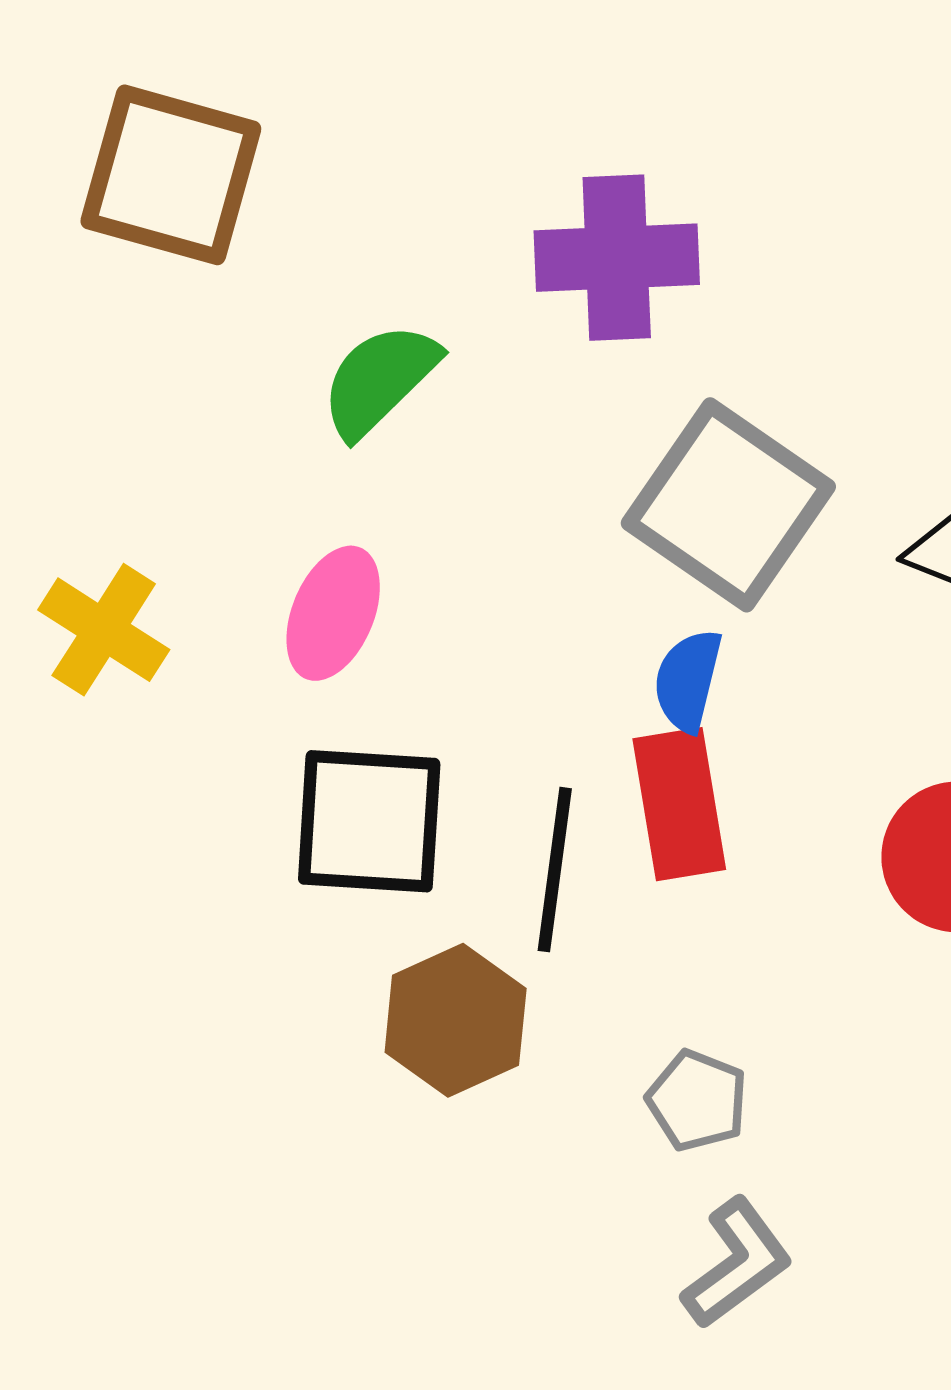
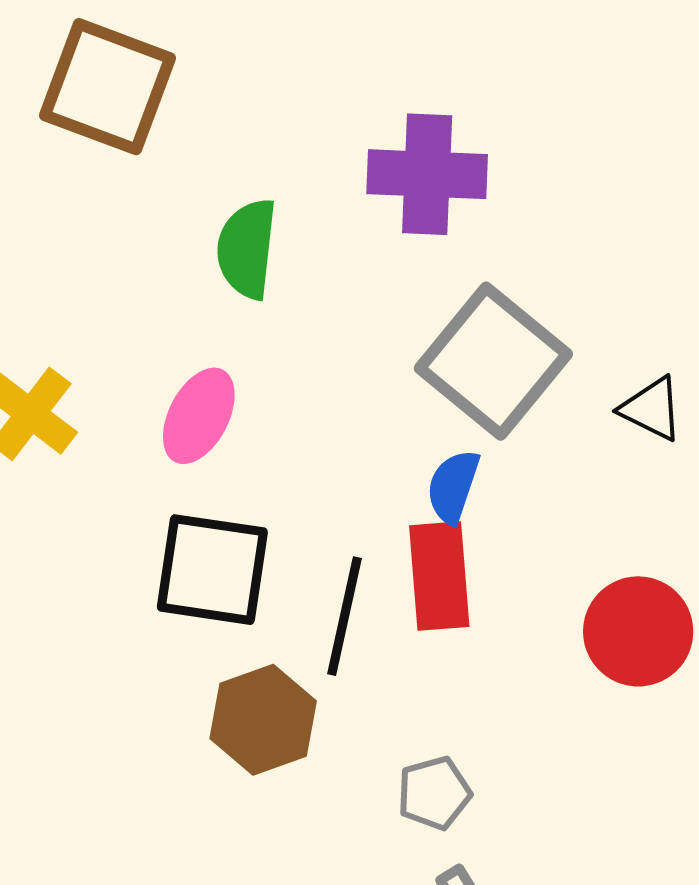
green semicircle: (379, 380) -> (247, 249), turned -44
gray pentagon: (697, 1101) -> (434, 793), turned 30

